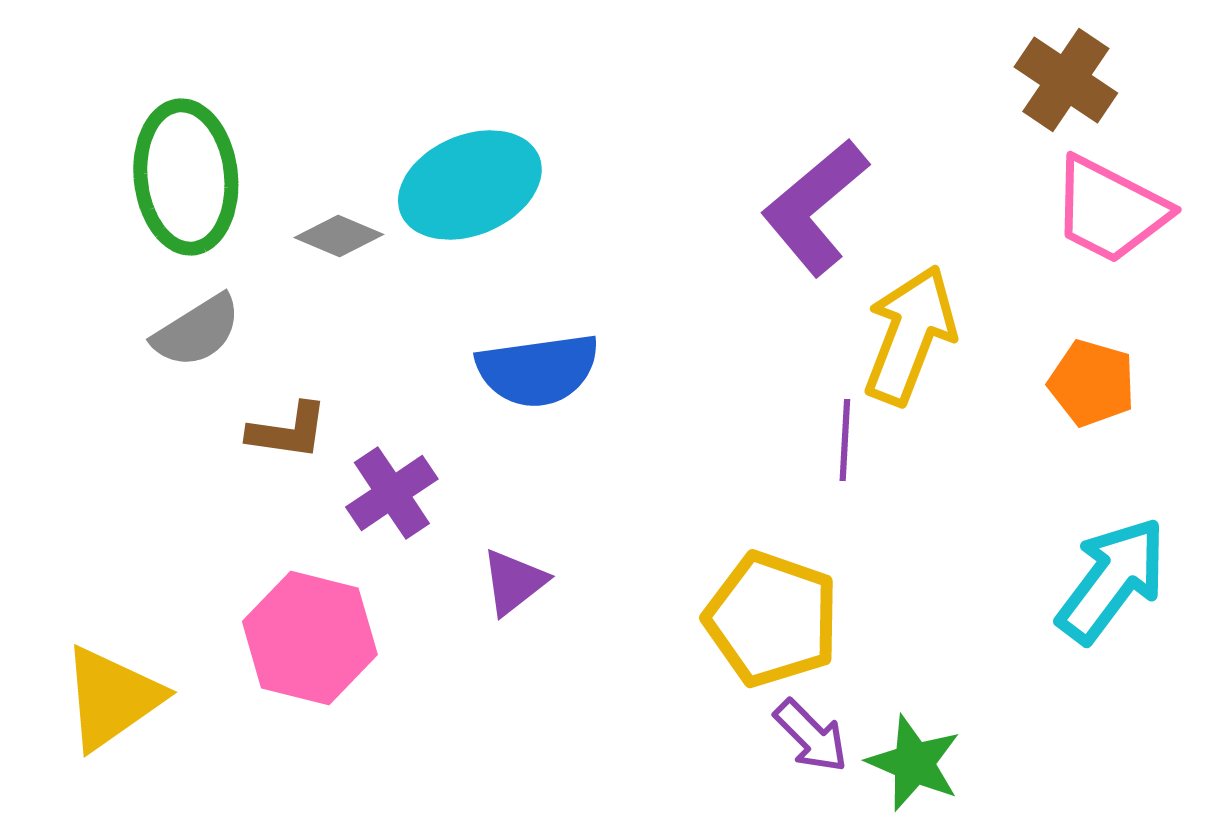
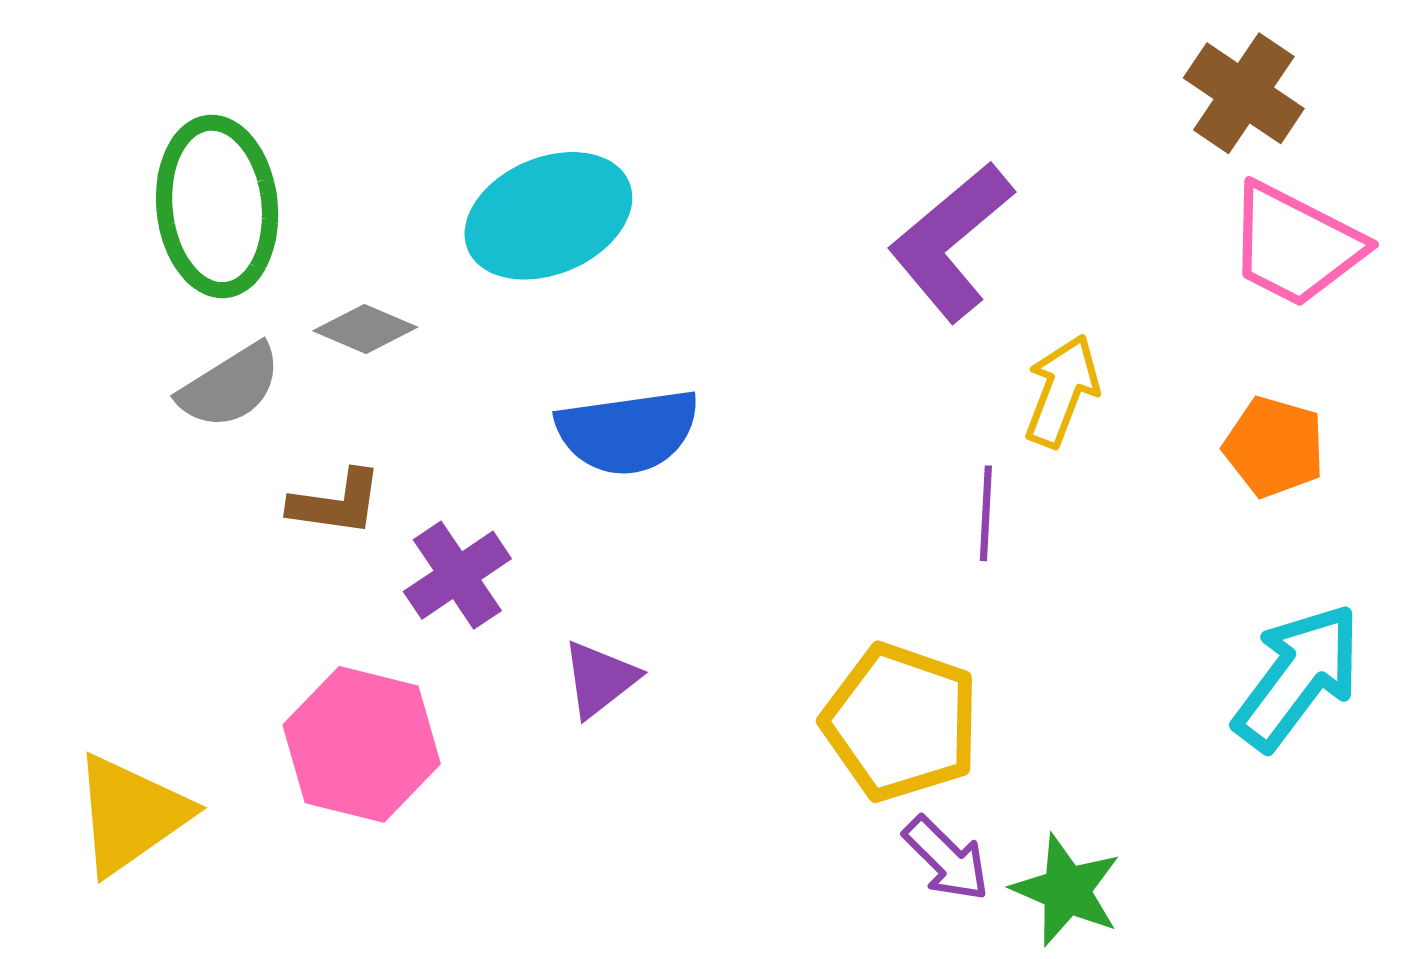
gray diamond: (339, 236) -> (365, 329), moved
yellow arrow: (910, 335) -> (1062, 391), size x0.7

